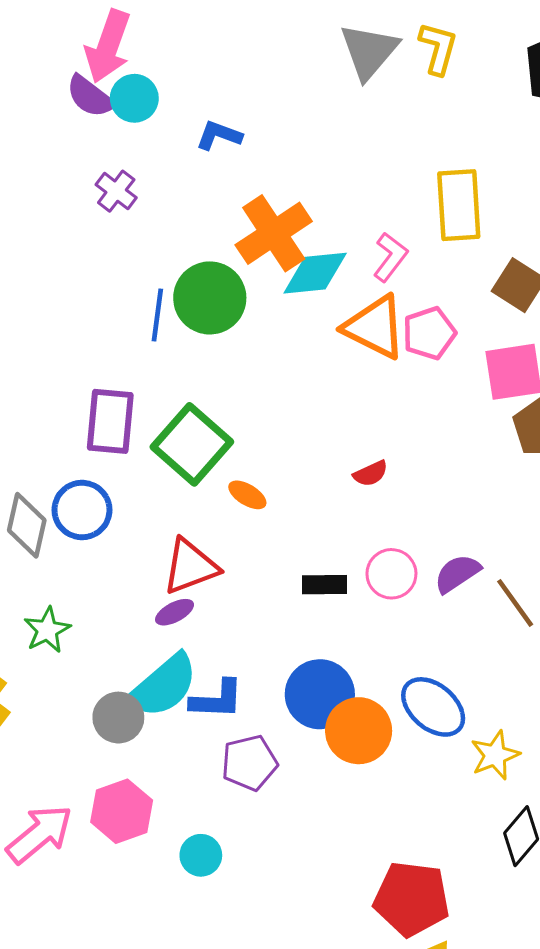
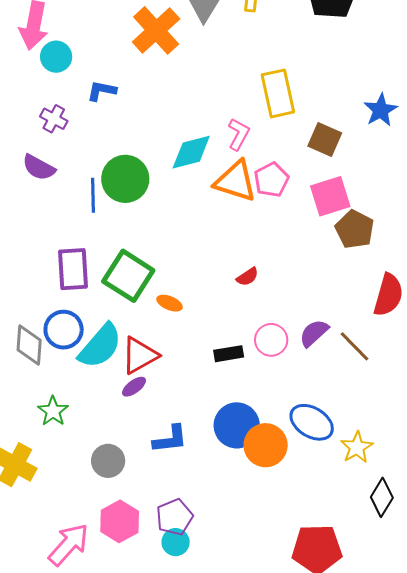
purple semicircle: (90, 96) -> (39, 167), moved
blue L-shape: (219, 135) -> (102, 91), moved
orange cross: (274, 233) -> (156, 30), moved
cyan semicircle: (163, 686) -> (100, 346), moved
purple pentagon: (249, 763) -> (174, 517), moved

